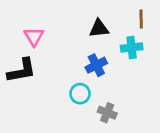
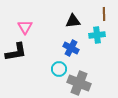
blue cross: (96, 65) -> (71, 48), turned -35
gray cross: (107, 113) -> (79, 83), size x1.6

